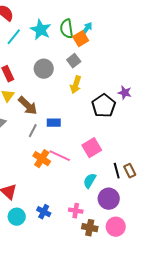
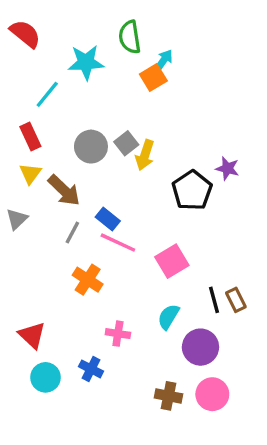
green semicircle: (67, 29) -> (130, 37), moved
cyan star: (41, 30) -> (86, 62), turned -30
cyan line: (14, 37) -> (47, 94), moved
gray square: (74, 61) -> (126, 143), moved
gray circle: (44, 69) -> (91, 147), moved
blue rectangle: (54, 123) -> (108, 219), turned 40
pink line: (60, 156) -> (118, 243), moved
pink cross: (76, 211) -> (118, 334), moved

